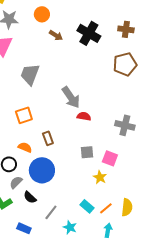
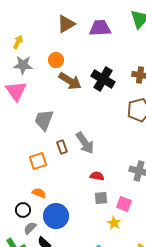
brown arrow: (56, 35) -> (70, 81), size x1.6
red semicircle: (84, 116) -> (97, 176), moved
brown rectangle: (48, 138) -> (62, 147), moved

